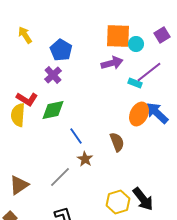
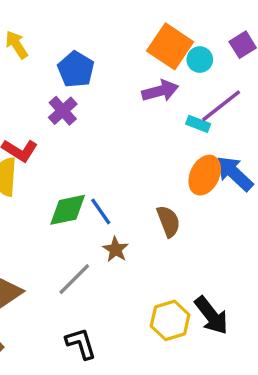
orange square: (118, 36) -> (170, 46), turned 32
green diamond: (53, 110) -> (68, 210), moved

